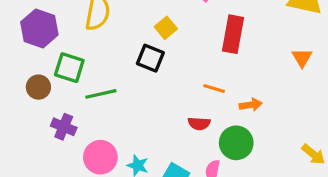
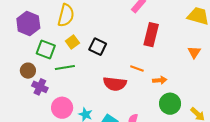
yellow square: (166, 28) -> (72, 42), moved
brown circle: (38, 87) -> (28, 71), moved
red semicircle: (199, 123) -> (115, 84), moved, size x1.6
green circle: (236, 143) -> (170, 104), moved

